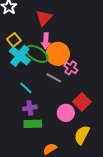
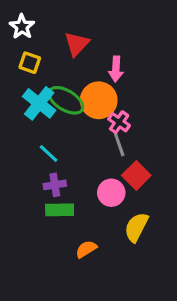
yellow square: (14, 40) -> (30, 63), moved, turned -32
pink arrow: (46, 41) -> (116, 69), moved
gray line: (54, 78) -> (119, 144), moved, turned 42

